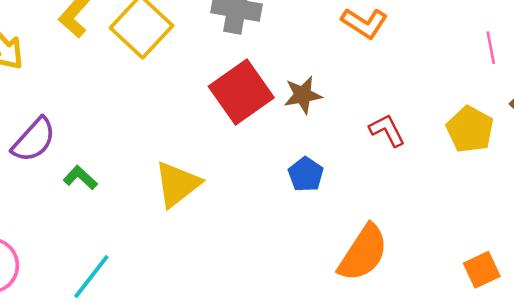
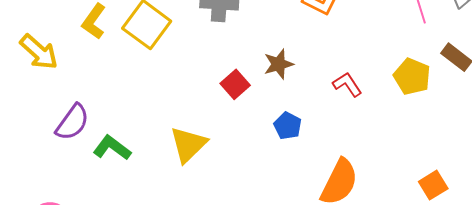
red square: (241, 92) -> (235, 84), moved, size x0.6
green L-shape: (80, 178) -> (112, 148), size x1.4

